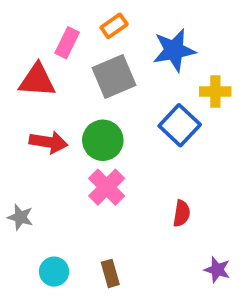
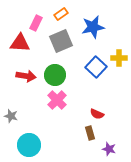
yellow cross: (215, 91) -> (119, 58), moved
red semicircle: (182, 213) -> (97, 114), turned 104
purple star: (217, 270) -> (109, 149), moved
cyan circle: (54, 272) -> (29, 145), size x1.5
brown rectangle: (110, 273) -> (90, 133), moved

